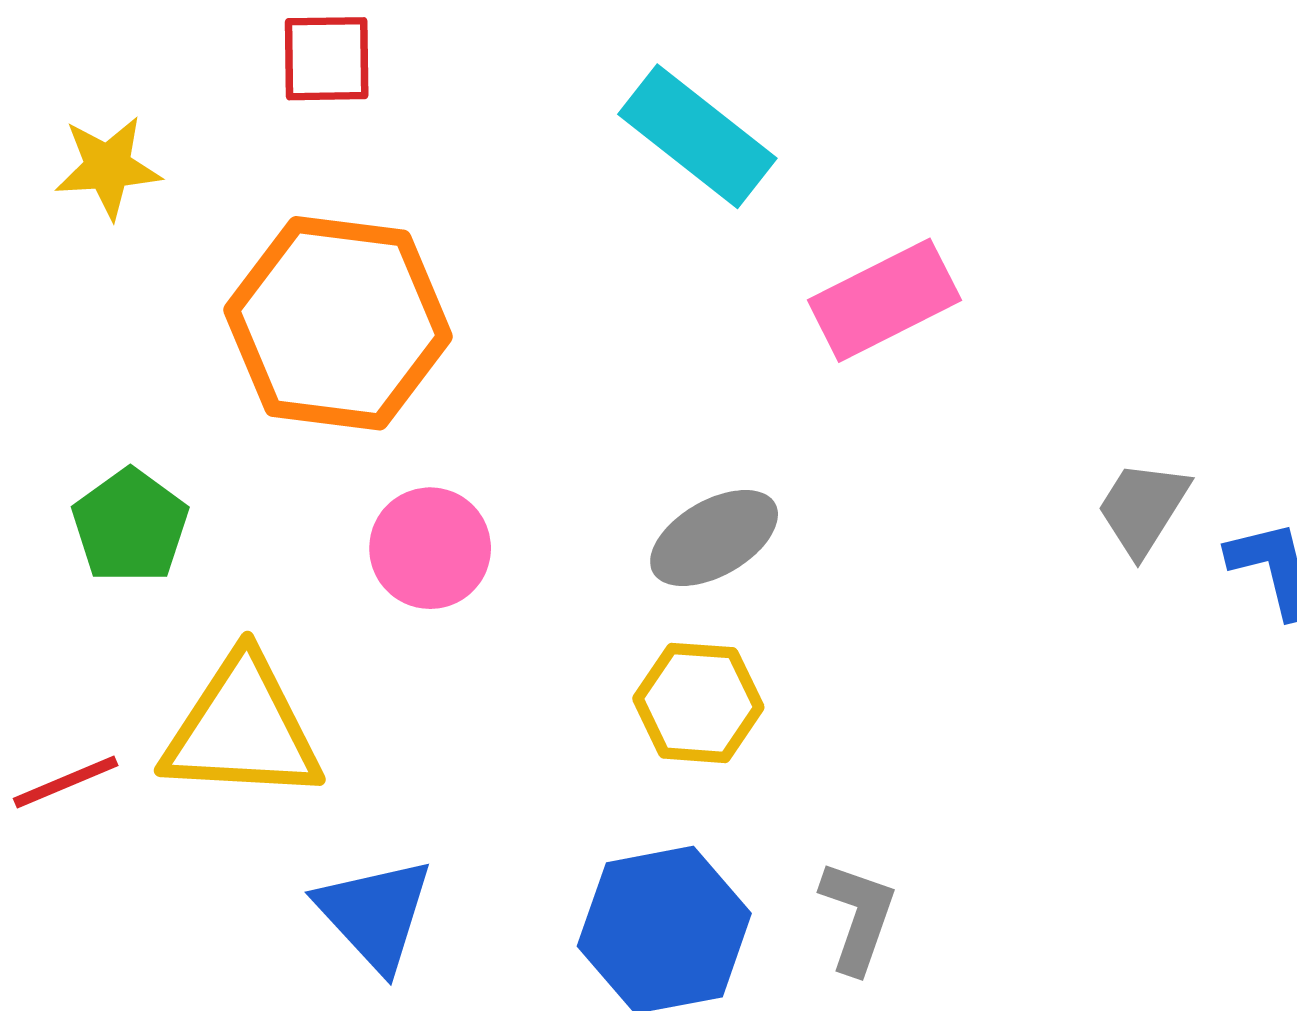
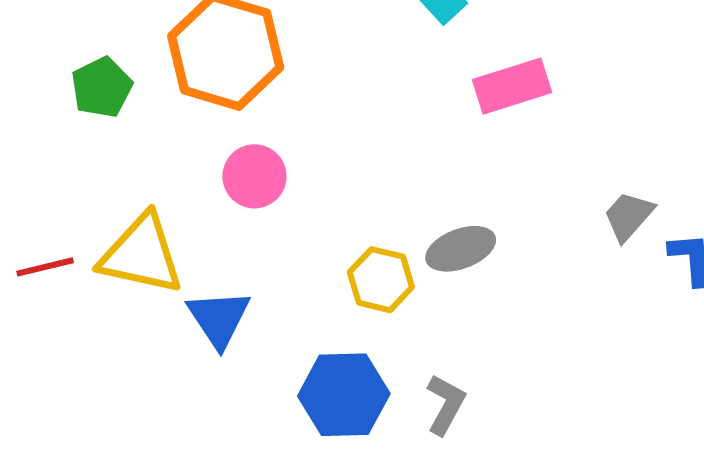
green pentagon: (130, 526) -> (102, 87), moved
gray ellipse: (714, 538) -> (461, 249), moved
blue triangle: (375, 914) -> (219, 318), moved

